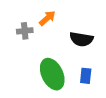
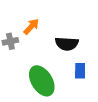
blue rectangle: (86, 76) -> (80, 71), moved

